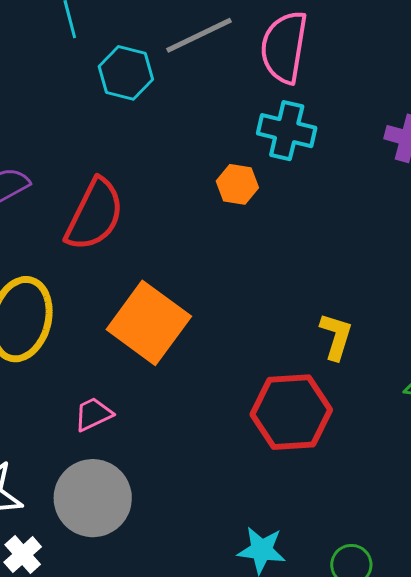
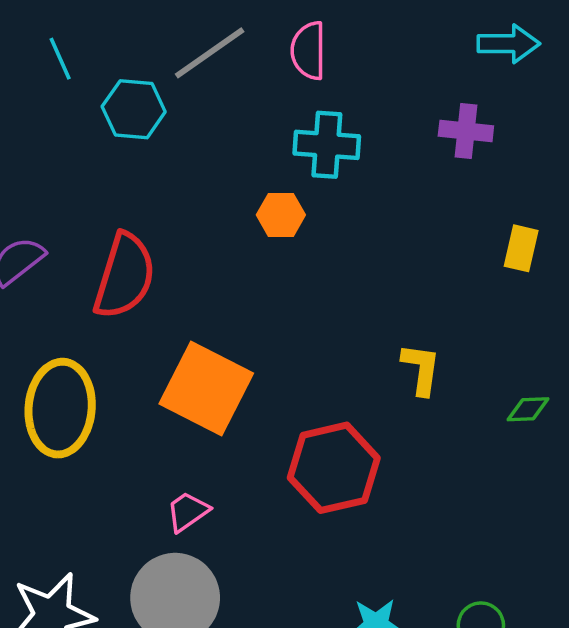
pink semicircle: (284, 47) -> (308, 51), size x0.7
red hexagon: (291, 412) -> (334, 468), moved
pink trapezoid: (93, 414) -> (188, 512), moved

